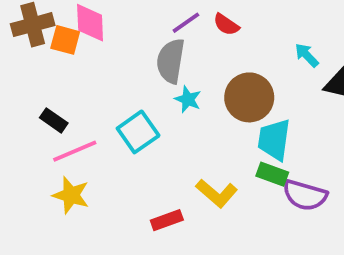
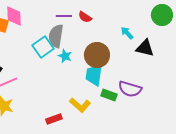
purple line: (186, 23) -> (64, 16), turned 35
cyan square: (138, 132) -> (43, 47), moved
cyan trapezoid: (274, 140) -> (94, 75), moved
purple semicircle: (305, 195) -> (130, 89), moved

